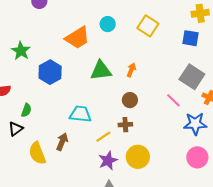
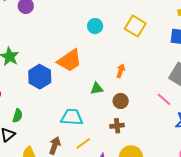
orange trapezoid: (77, 38) -> (69, 61), moved
green triangle: (101, 71) -> (97, 89), moved, size x0.6
yellow line: (103, 137) -> (83, 143), moved

